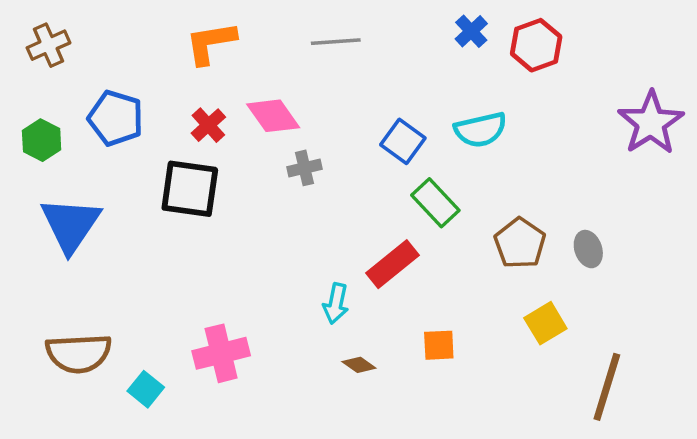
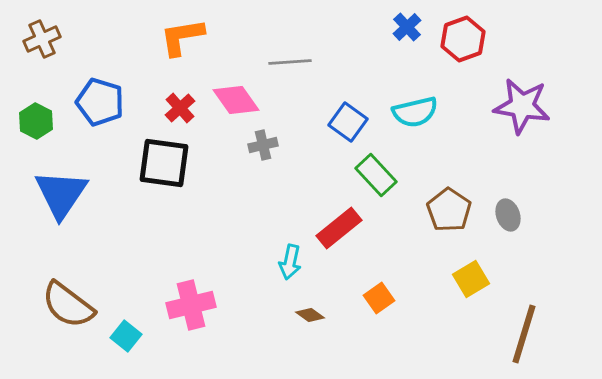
gray line: (336, 42) -> (290, 62), moved
purple star: (651, 123) -> (522, 106), moved, turned -30
orange square: (439, 345) -> (379, 298), turned -32
brown semicircle: (79, 353) -> (68, 305), turned 40

